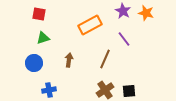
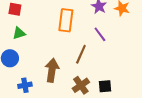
orange rectangle: (90, 25) -> (66, 20), turned -55
brown arrow: (69, 60) -> (52, 70), moved, size x1.6

